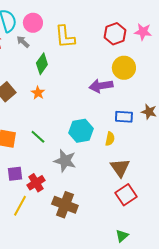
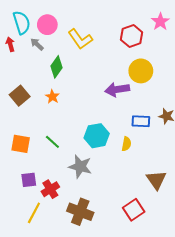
pink star: (143, 32) -> (160, 22), moved, turned 30
yellow L-shape: (65, 37) -> (80, 39), turned -30
brown triangle: (120, 168) -> (156, 180), moved
red square: (126, 195) -> (134, 210), moved

